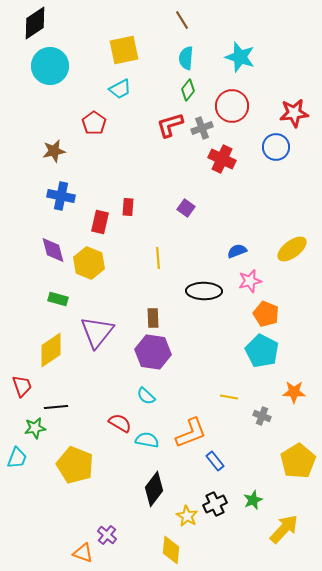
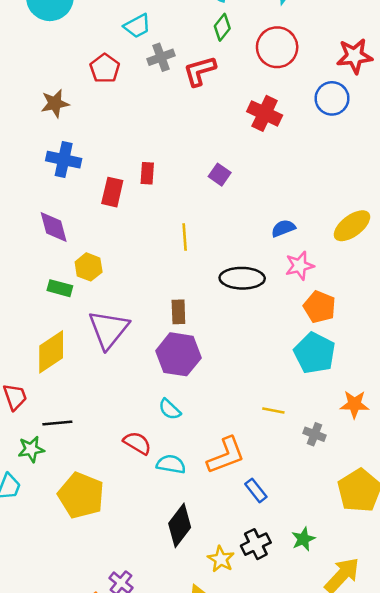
gray cross: (202, 128) -> (161, 57), moved
yellow hexagon: (89, 263) -> (89, 267), moved, size x0.7

